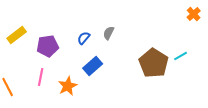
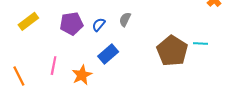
purple pentagon: (48, 46) -> (71, 24), moved
cyan line: (181, 56) -> (201, 44), turned 32

